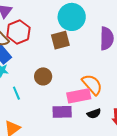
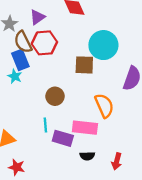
orange semicircle: (92, 85) -> (104, 106), moved
cyan line: (16, 93) -> (45, 125), moved
black semicircle: (94, 114) -> (87, 156), moved

